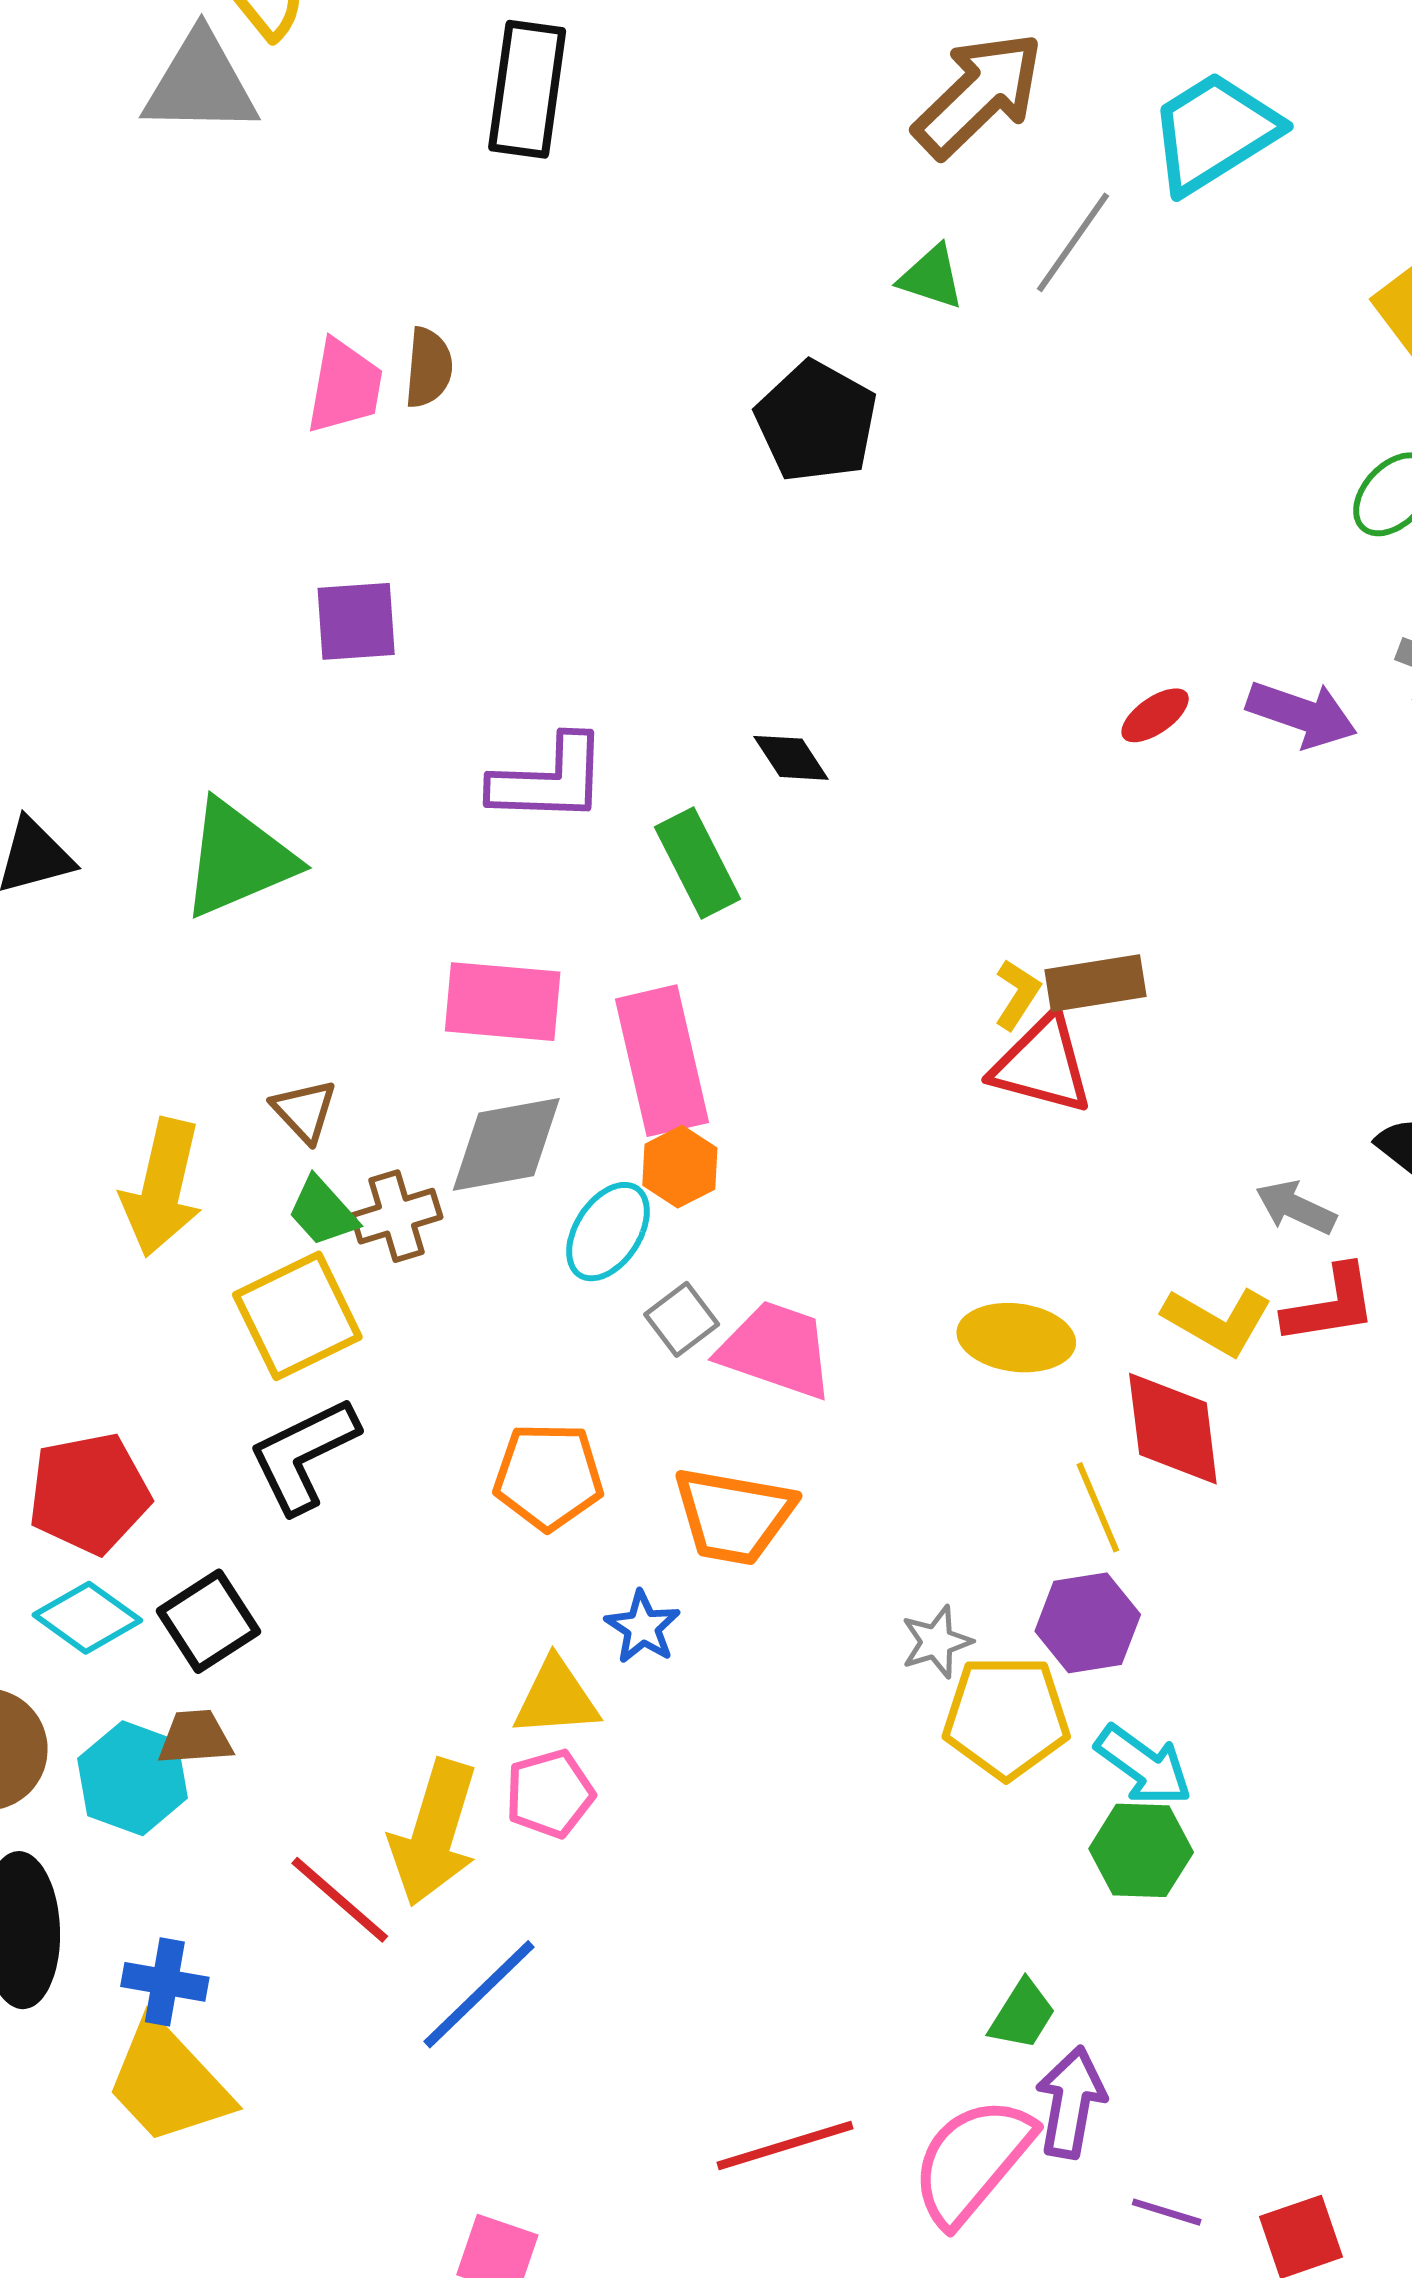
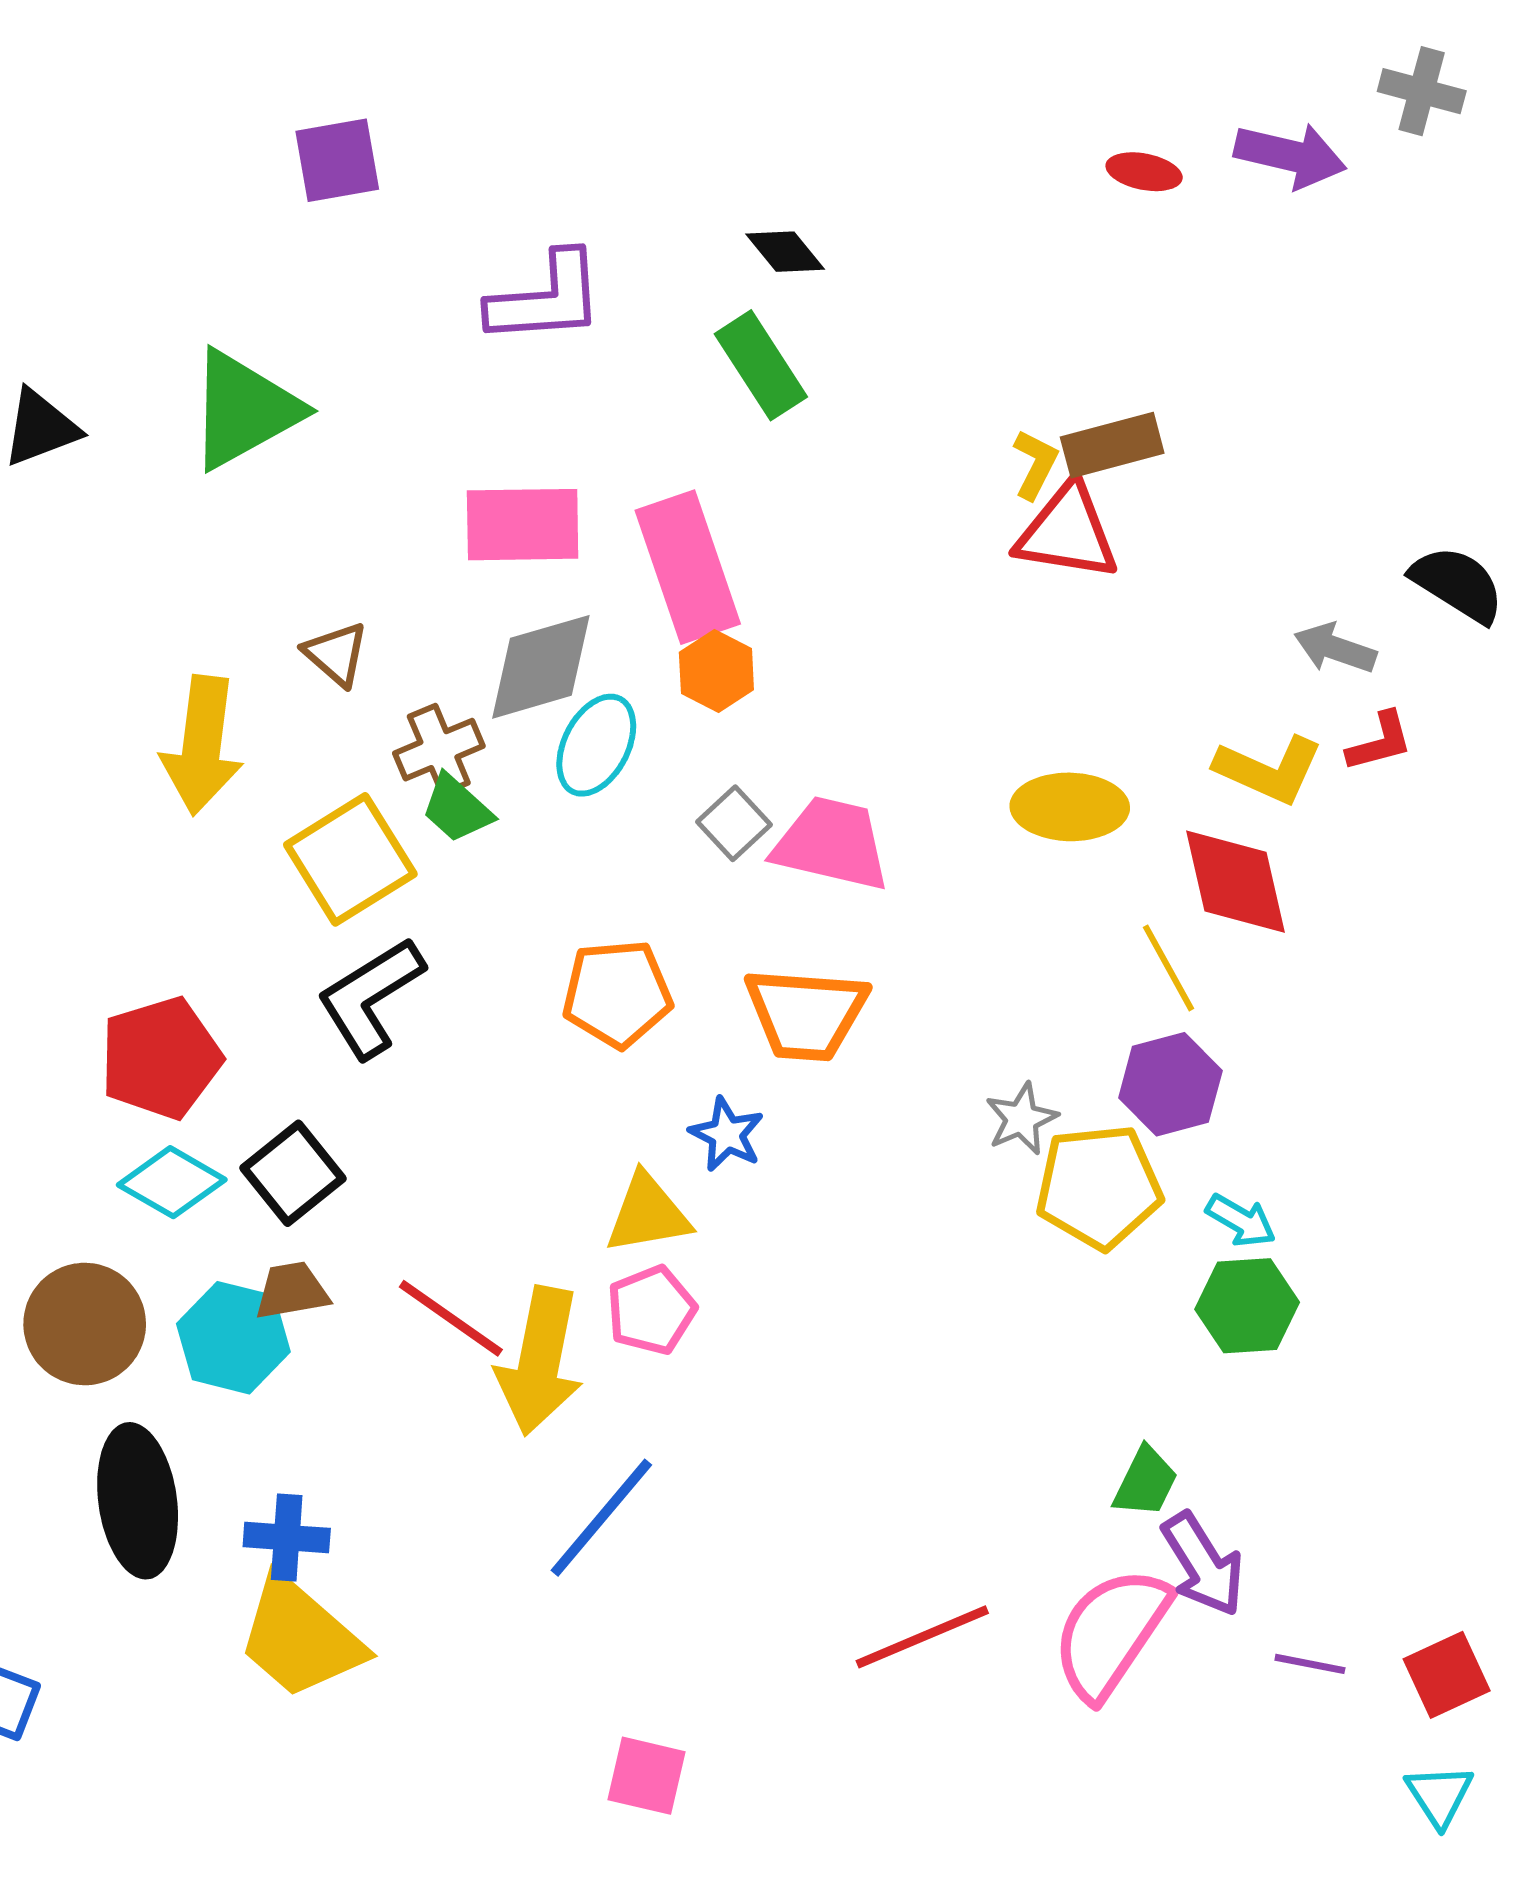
red ellipse: (1155, 715) -> (1144, 172), turned 52
green rectangle: (697, 863) -> (761, 365), moved
green trapezoid: (323, 1212) -> (457, 809), moved
cyan ellipse: (608, 1232) -> (596, 745), moved
red L-shape: (1330, 1305) -> (1380, 742), size x0.7
cyan arrow: (1143, 1765) -> (1241, 1221), size x0.7
red line: (340, 1900) -> (451, 1318), moved
purple arrow: (1071, 2102) -> (1203, 1564), turned 144

